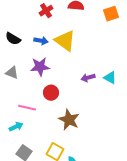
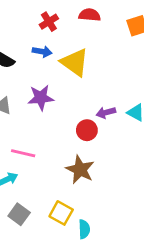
blue arrow: (41, 41) -> (42, 52), moved
red circle: (51, 93) -> (87, 130), moved

